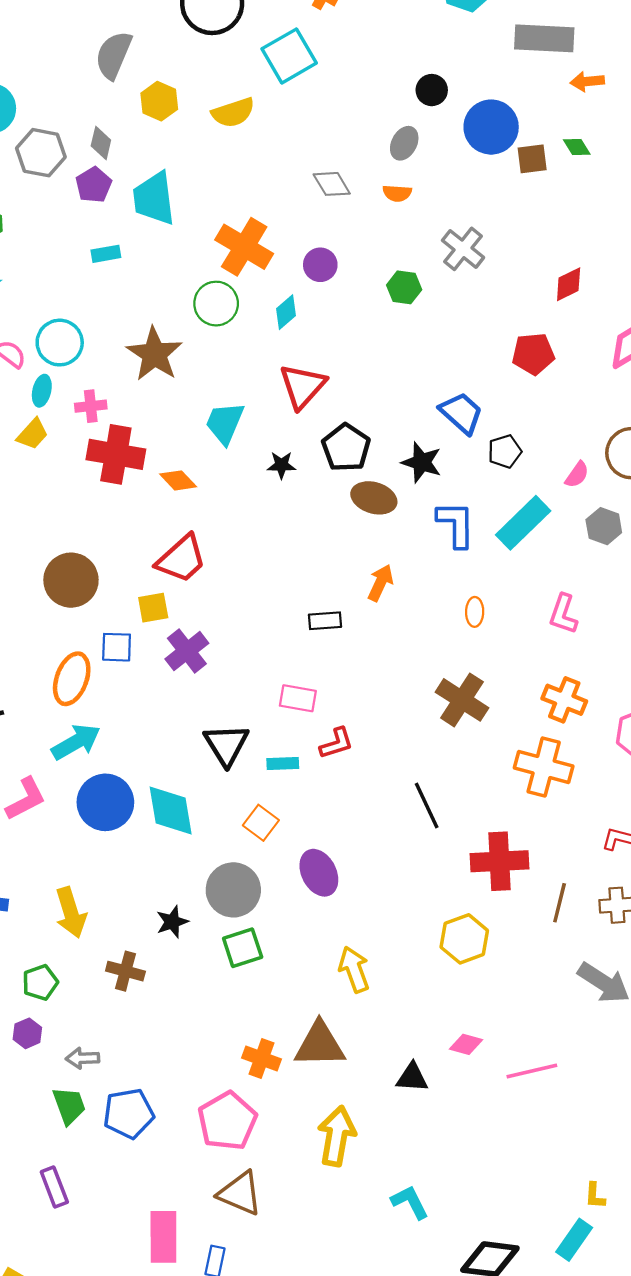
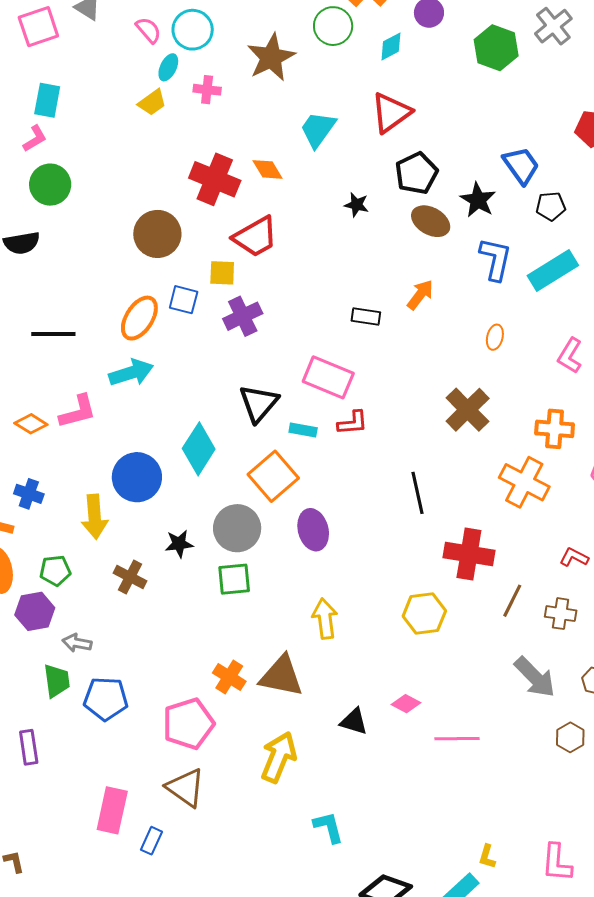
green hexagon: (404, 287) -> (496, 48), size x1.5
red cross: (116, 454) -> (215, 179), moved
black star: (281, 465) -> (356, 205), moved
pink rectangle: (298, 698) -> (328, 377), size x1.5
orange cross: (564, 700) -> (555, 429), turned -30
blue circle: (105, 802) -> (137, 477), moved
cyan diamond: (171, 810) -> (199, 449), turned 30
orange square: (261, 823) -> (273, 476), size x1.6
purple hexagon: (27, 1033) -> (35, 611), size x1.5

